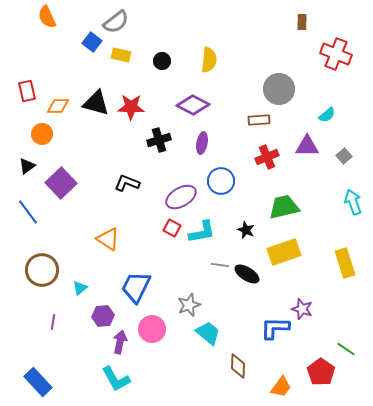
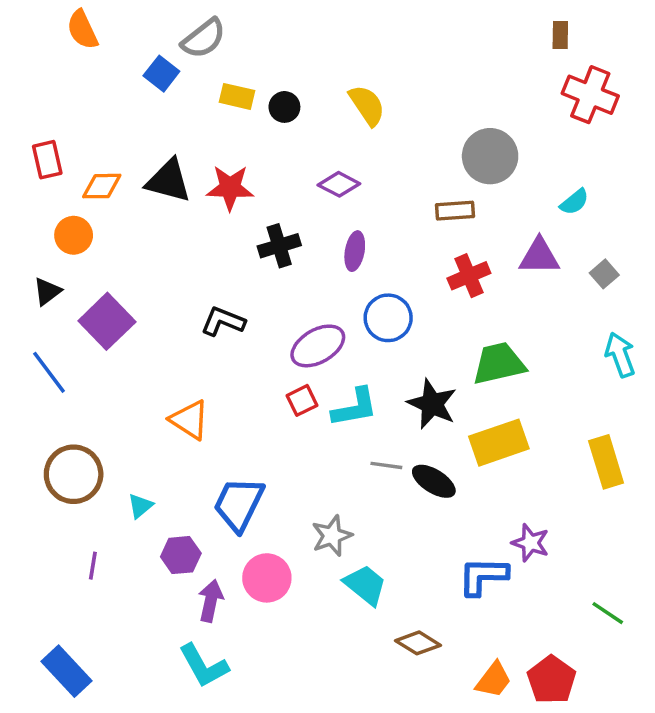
brown rectangle: (302, 22) -> (560, 35), moved
yellow rectangle: (121, 55) -> (237, 96), moved
yellow semicircle: (209, 60) -> (367, 105), turned -40
purple diamond: (193, 105) -> (339, 184), size x0.7
red square: (172, 228) -> (302, 400), turned 36
black star: (246, 230) -> (432, 404), size x1.6
brown diamond: (238, 366) -> (418, 643), turned -60
red pentagon: (321, 372) -> (552, 680), moved

